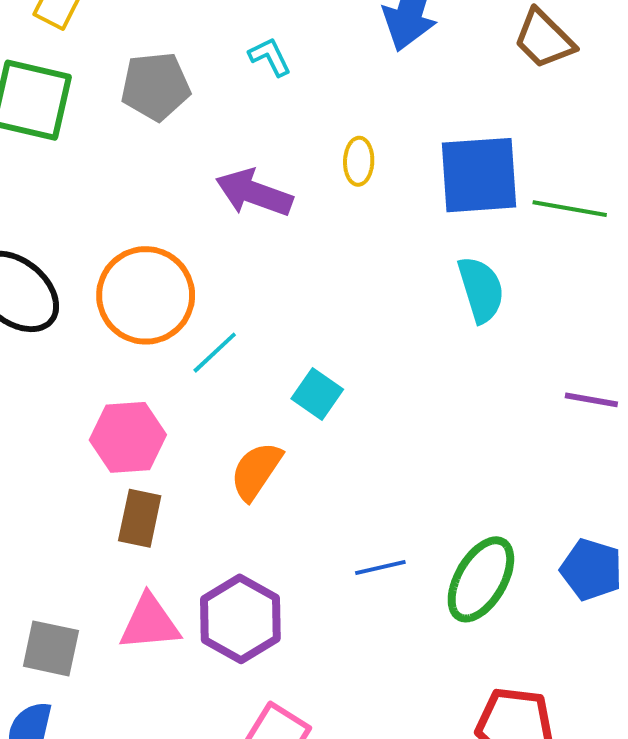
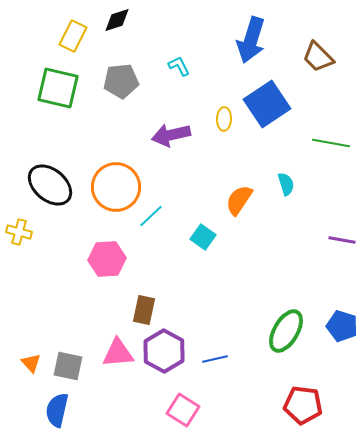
blue square: (479, 175) -> (267, 104), moved, turned -30
purple arrow: (254, 193) -> (171, 135), turned -33
cyan semicircle: (481, 289) -> (286, 184), size x0.7
orange semicircle: (256, 471) -> (239, 200), moved
brown rectangle: (140, 518) -> (144, 310), moved
blue line: (380, 568) -> (215, 359), moved

